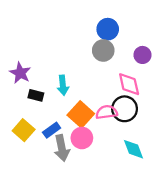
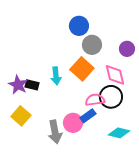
blue circle: (108, 29) -> (79, 26), moved
purple star: (20, 73) -> (18, 85), moved
orange square: (81, 114) -> (82, 69), moved
blue rectangle: (52, 130) -> (88, 116), moved
cyan diamond: (134, 149) -> (119, 133), turned -55

